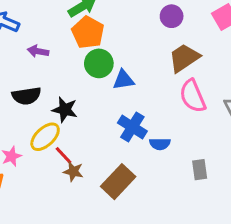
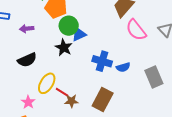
blue triangle: (123, 80) -> (79, 34), moved
black star: (65, 110) -> (64, 48), moved, turned 30
gray rectangle: (200, 170) -> (154, 77), size x1.5

